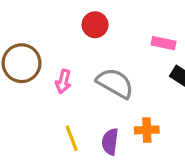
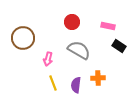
red circle: (95, 25) -> (72, 22), moved
pink arrow: (63, 82) -> (48, 59), moved

